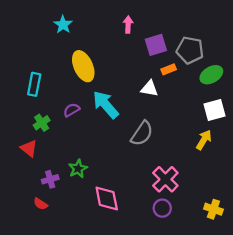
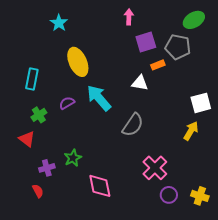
pink arrow: (128, 25) -> (129, 17), moved
green ellipse: (211, 75) -> (194, 20), moved
red semicircle: (41, 204) -> (38, 191), turned -152
purple circle: (162, 208) -> (169, 195), moved

